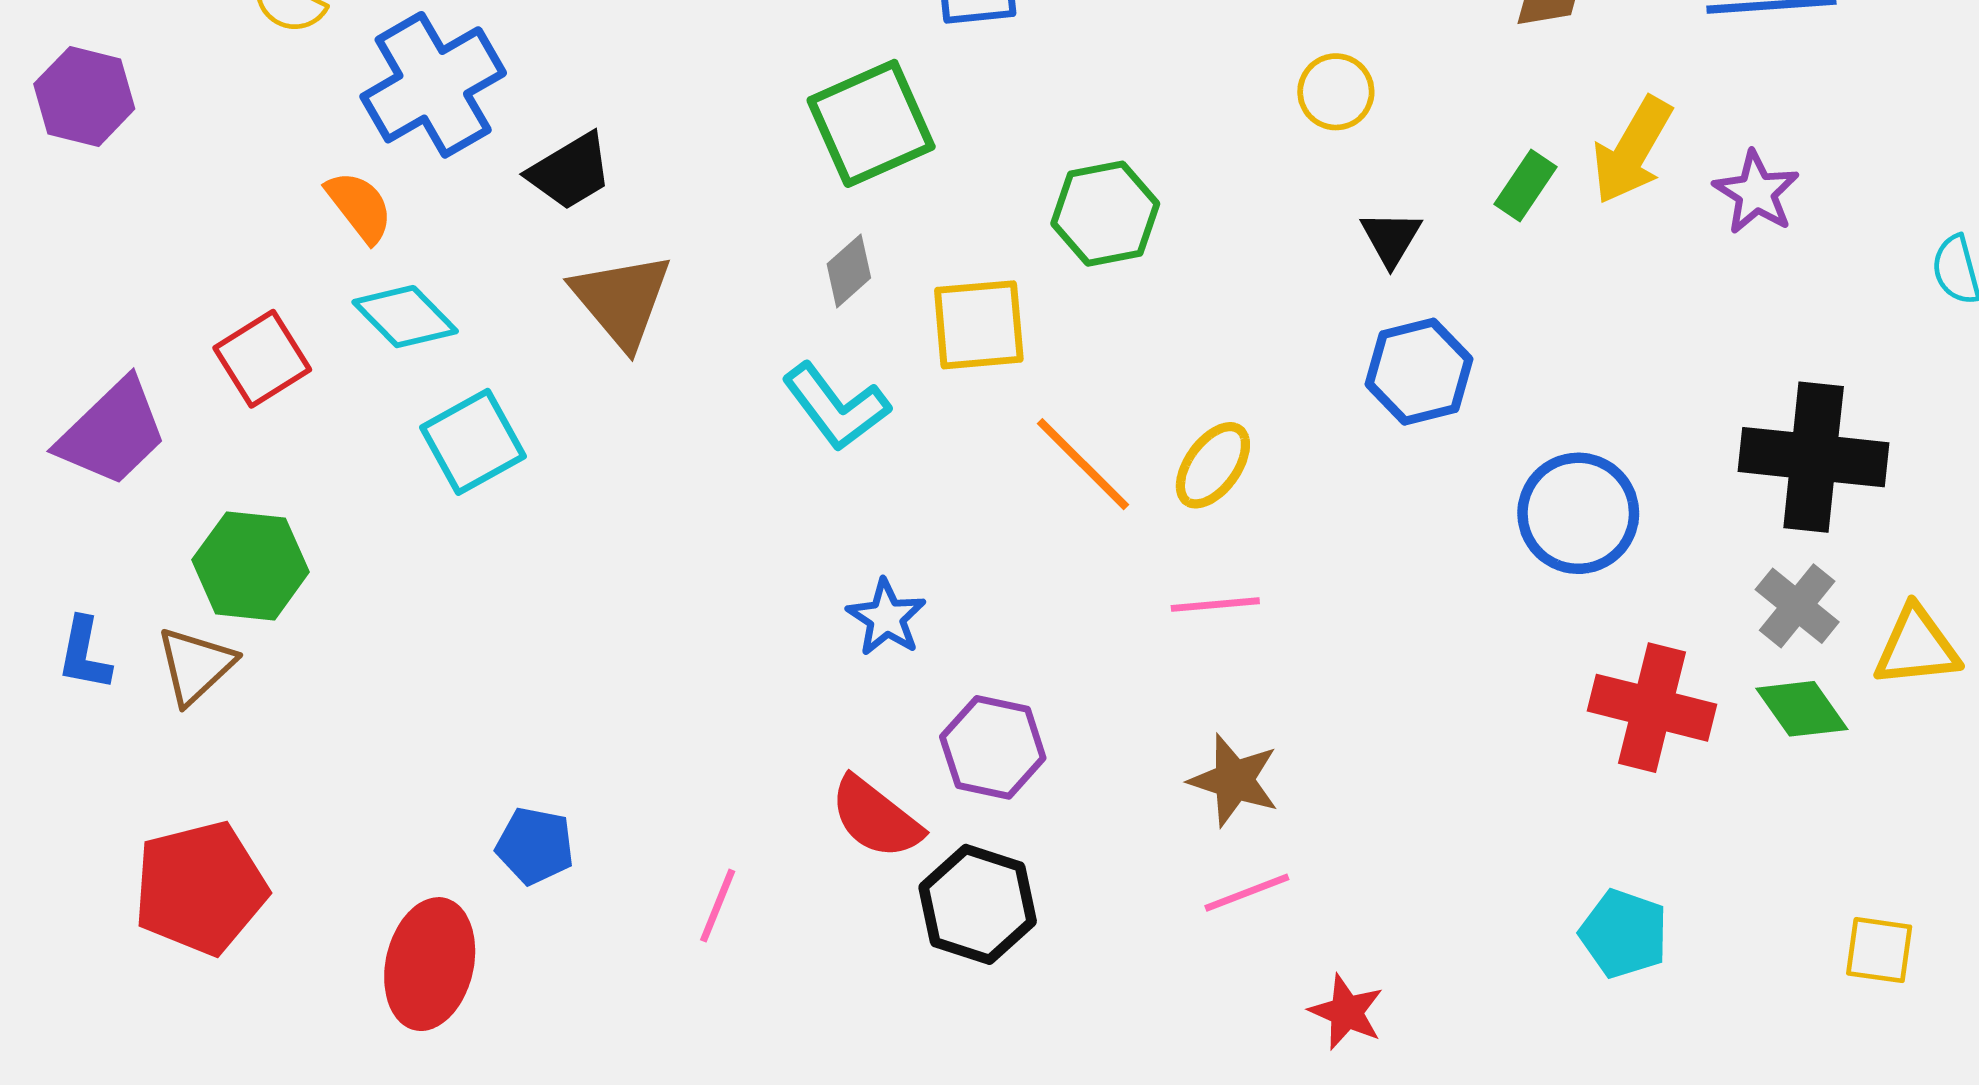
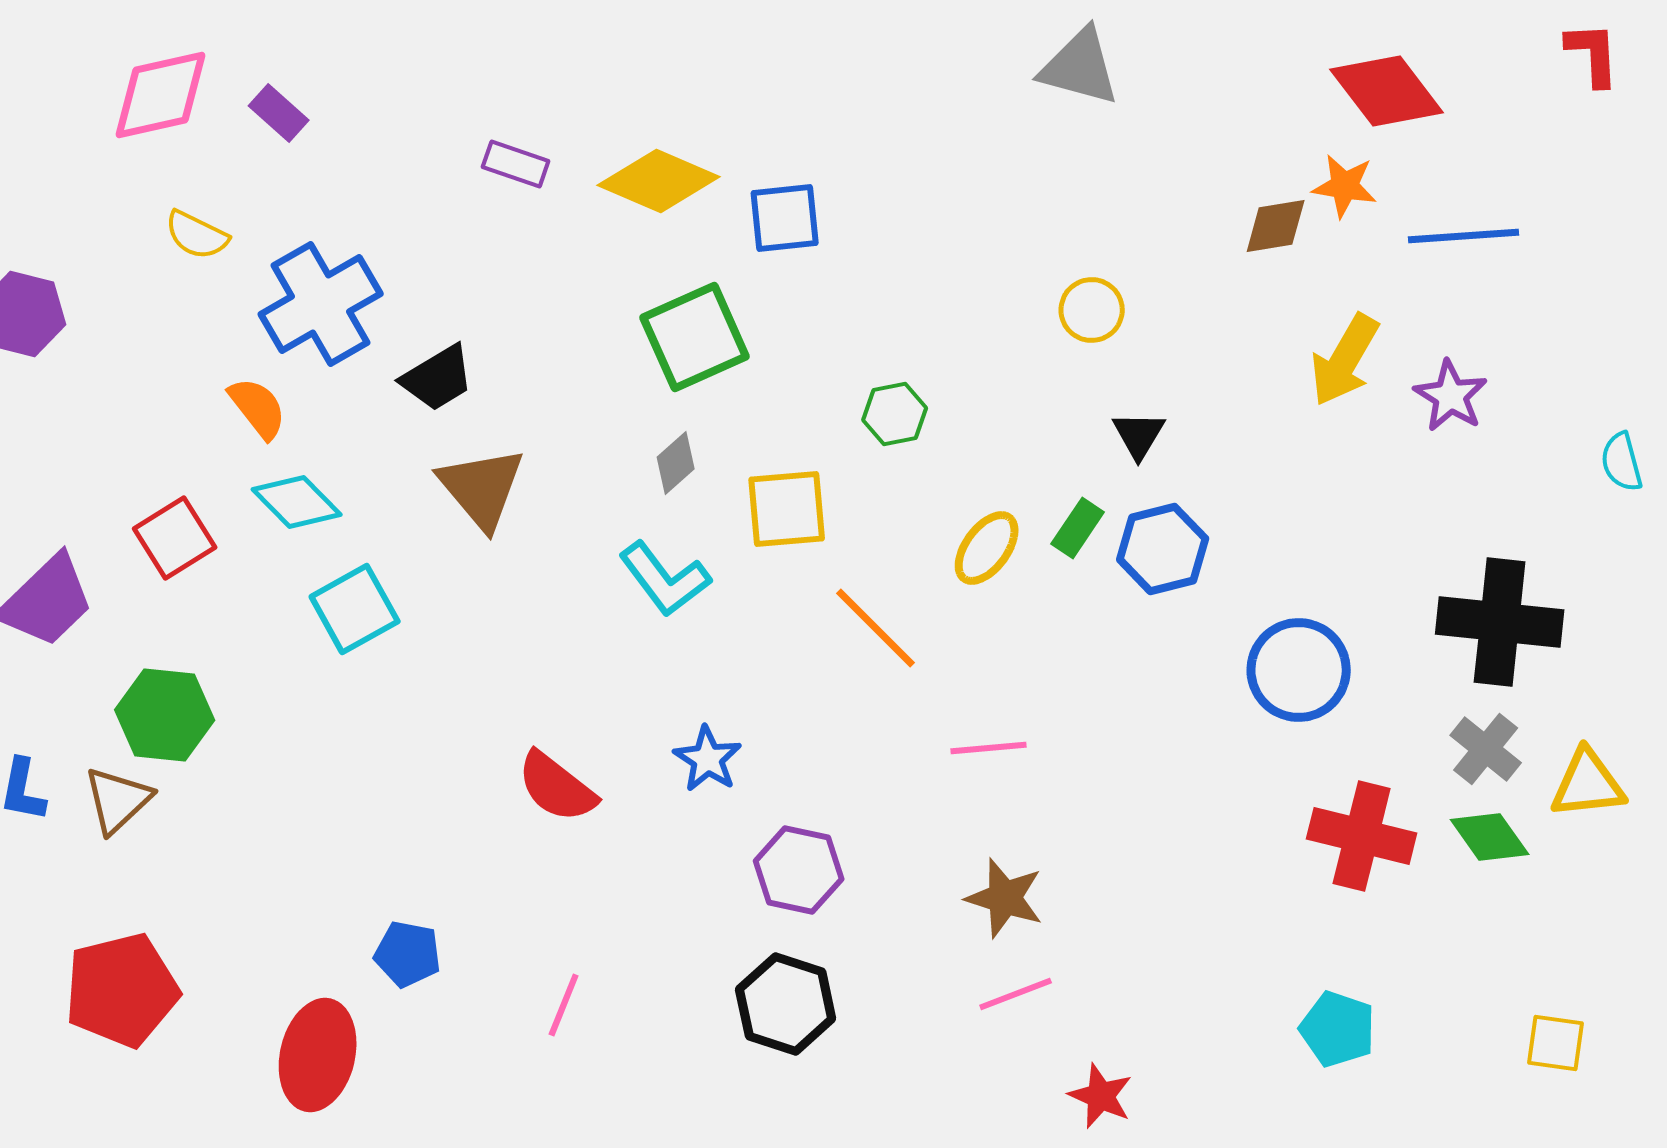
green rectangle: (1526, 185) -> (1078, 528), moved
green hexagon: (1105, 214) -> (895, 414), size x0.7
yellow ellipse: (1213, 465) -> (987, 548), moved
red semicircle: (876, 818) -> (557, 787), moved

